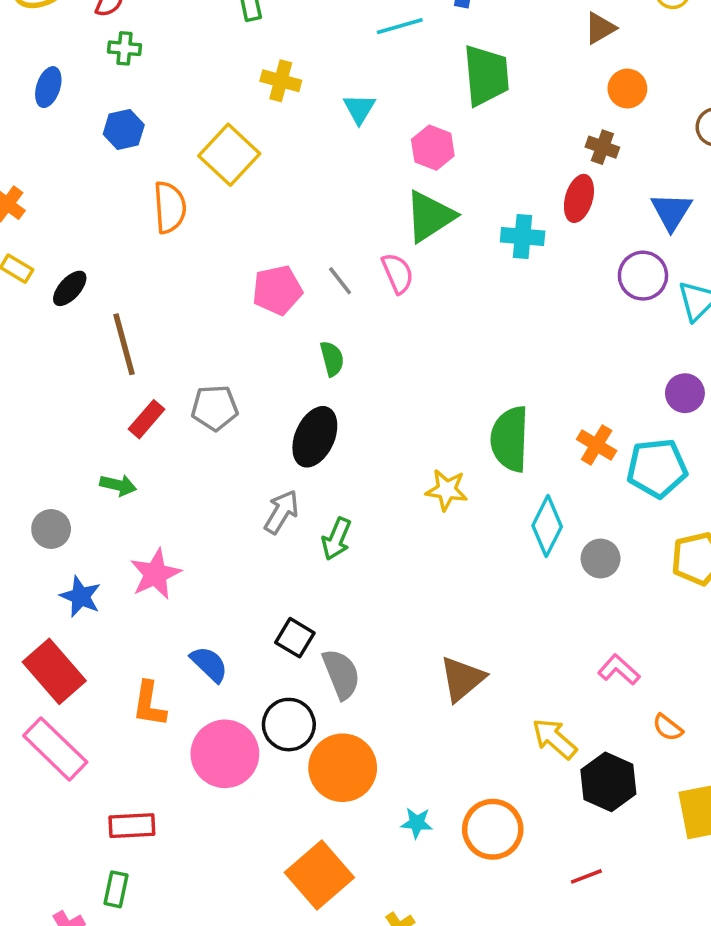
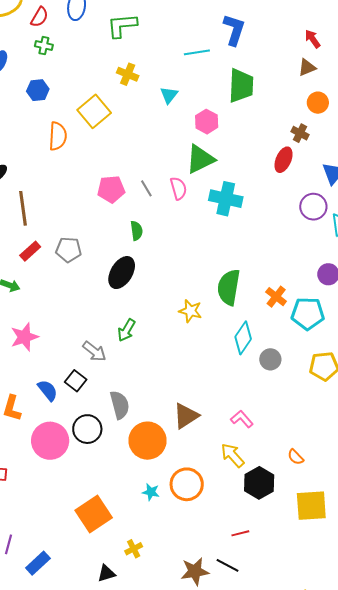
cyan cross: (523, 237) -> (226, 199), moved, size x1.4
gray arrow: (281, 512) -> (94, 351), moved, turned 90
black square: (295, 638) -> (76, 381), moved
pink L-shape: (619, 670) -> (242, 419), moved
orange circle: (343, 768) -> (147, 441), moved
orange circle: (493, 829) -> (187, 484), moved

